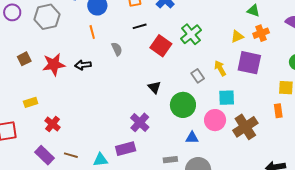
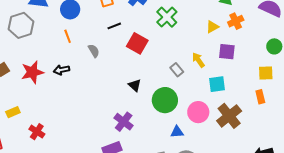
green cross: (191, 34) -> (167, 17), moved
purple square: (249, 63) -> (227, 52), size x0.7
cyan square: (227, 98) -> (217, 84), moved

